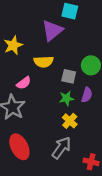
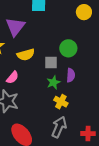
purple triangle: (52, 30) -> (15, 27), moved

